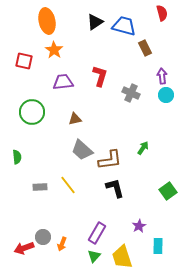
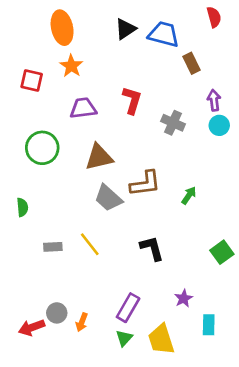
brown triangle: (75, 119) -> (99, 157), size x1.6
brown L-shape: (110, 160) -> (145, 184), moved

